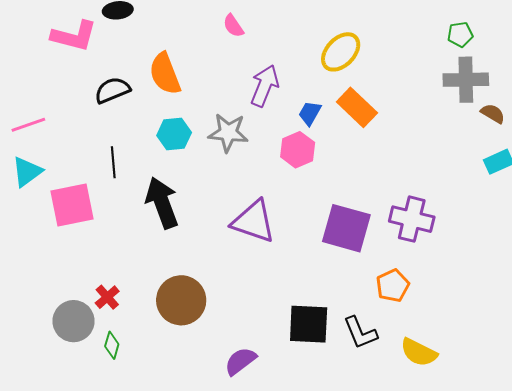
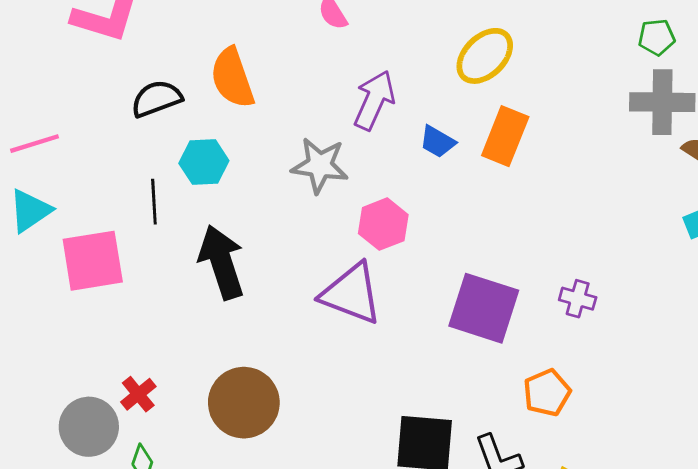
orange rectangle: (357, 107) -> (505, 136), turned 66
blue trapezoid: (310, 113) -> (437, 142), turned -92
cyan hexagon: (174, 134) -> (204, 162), moved
pink hexagon: (298, 150) -> (383, 224), moved
purple cross: (412, 219) -> (578, 299), size x0.6

